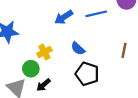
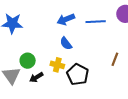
blue semicircle: (78, 49) -> (66, 43), moved
yellow cross: (44, 52) -> (57, 65), moved, turned 32

